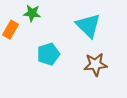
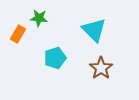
brown star: (95, 64) -> (101, 68), turned -30

